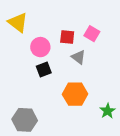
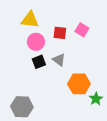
yellow triangle: (18, 22) -> (30, 20), moved, turned -30
gray triangle: (78, 57) -> (59, 60), moved
orange hexagon: (75, 94) -> (79, 84), moved

